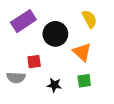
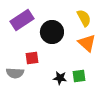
orange triangle: (82, 52) -> (87, 43), moved
black star: (54, 85) -> (60, 78), moved

